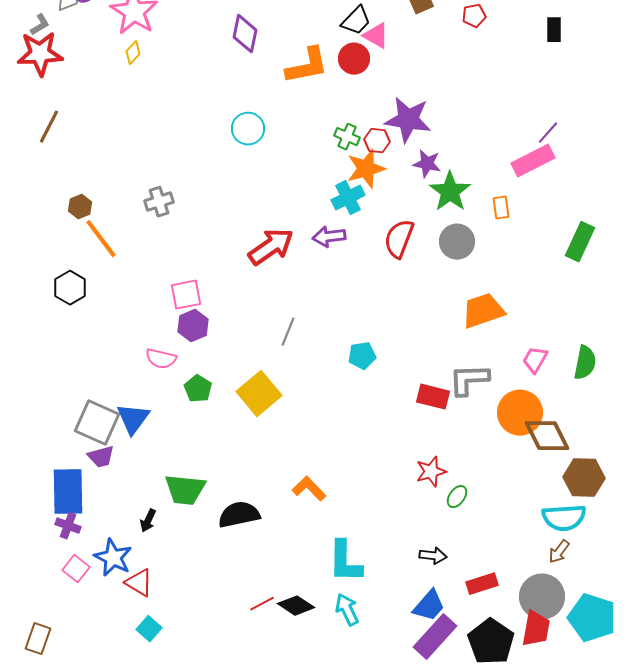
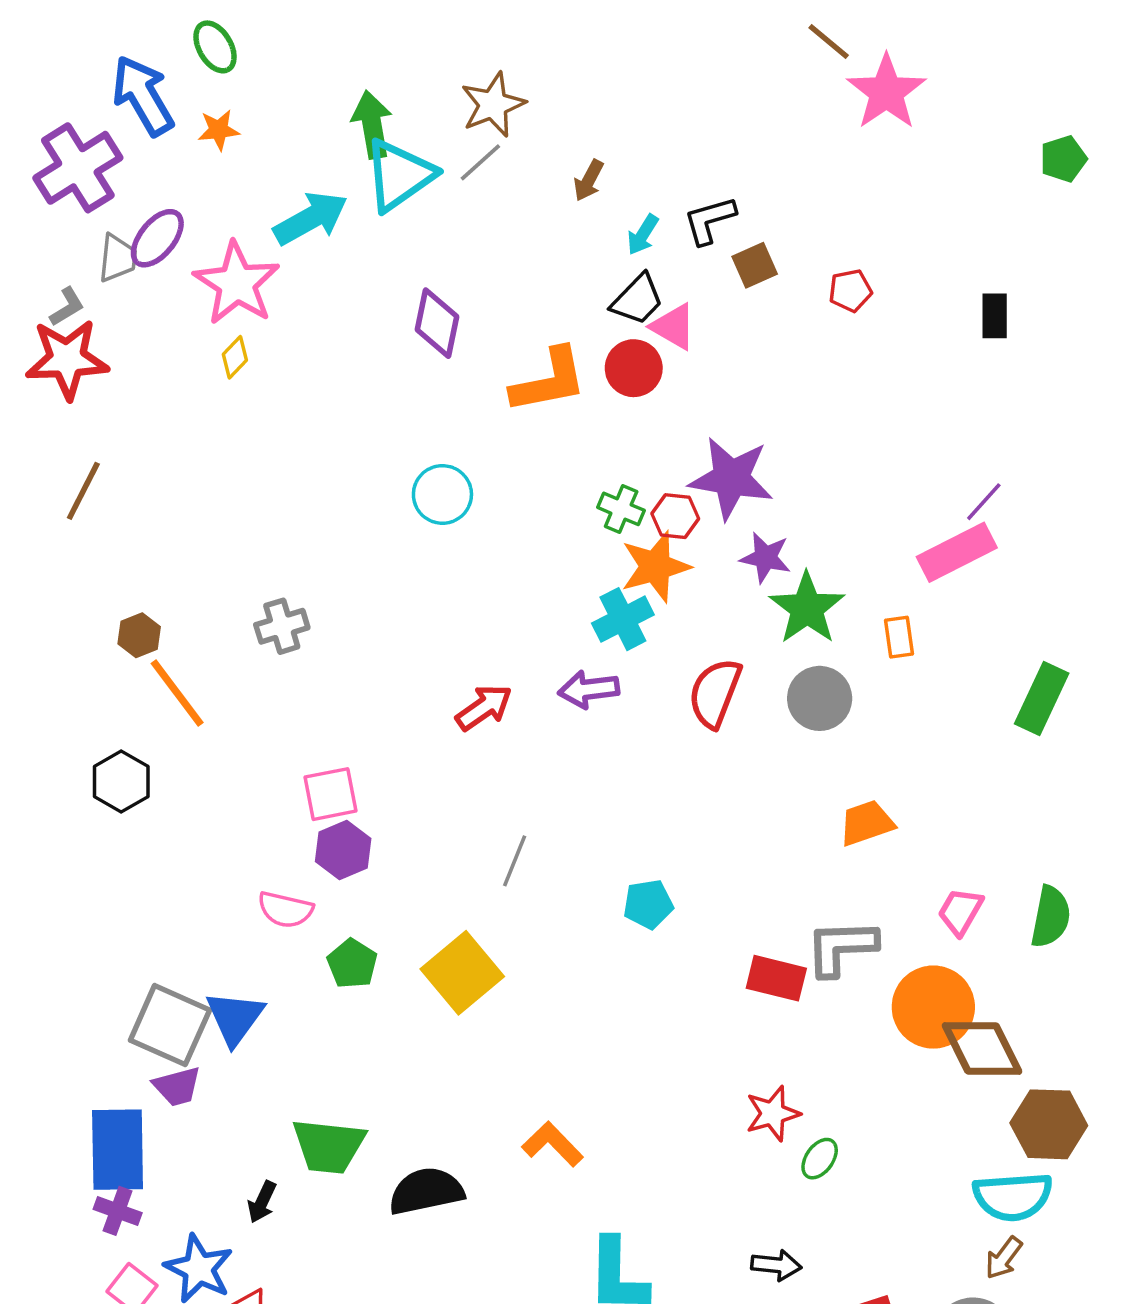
red arrow: (271, 247) -> (484, 707), size x0.7
orange trapezoid: (483, 311) -> (867, 823), size x0.7

